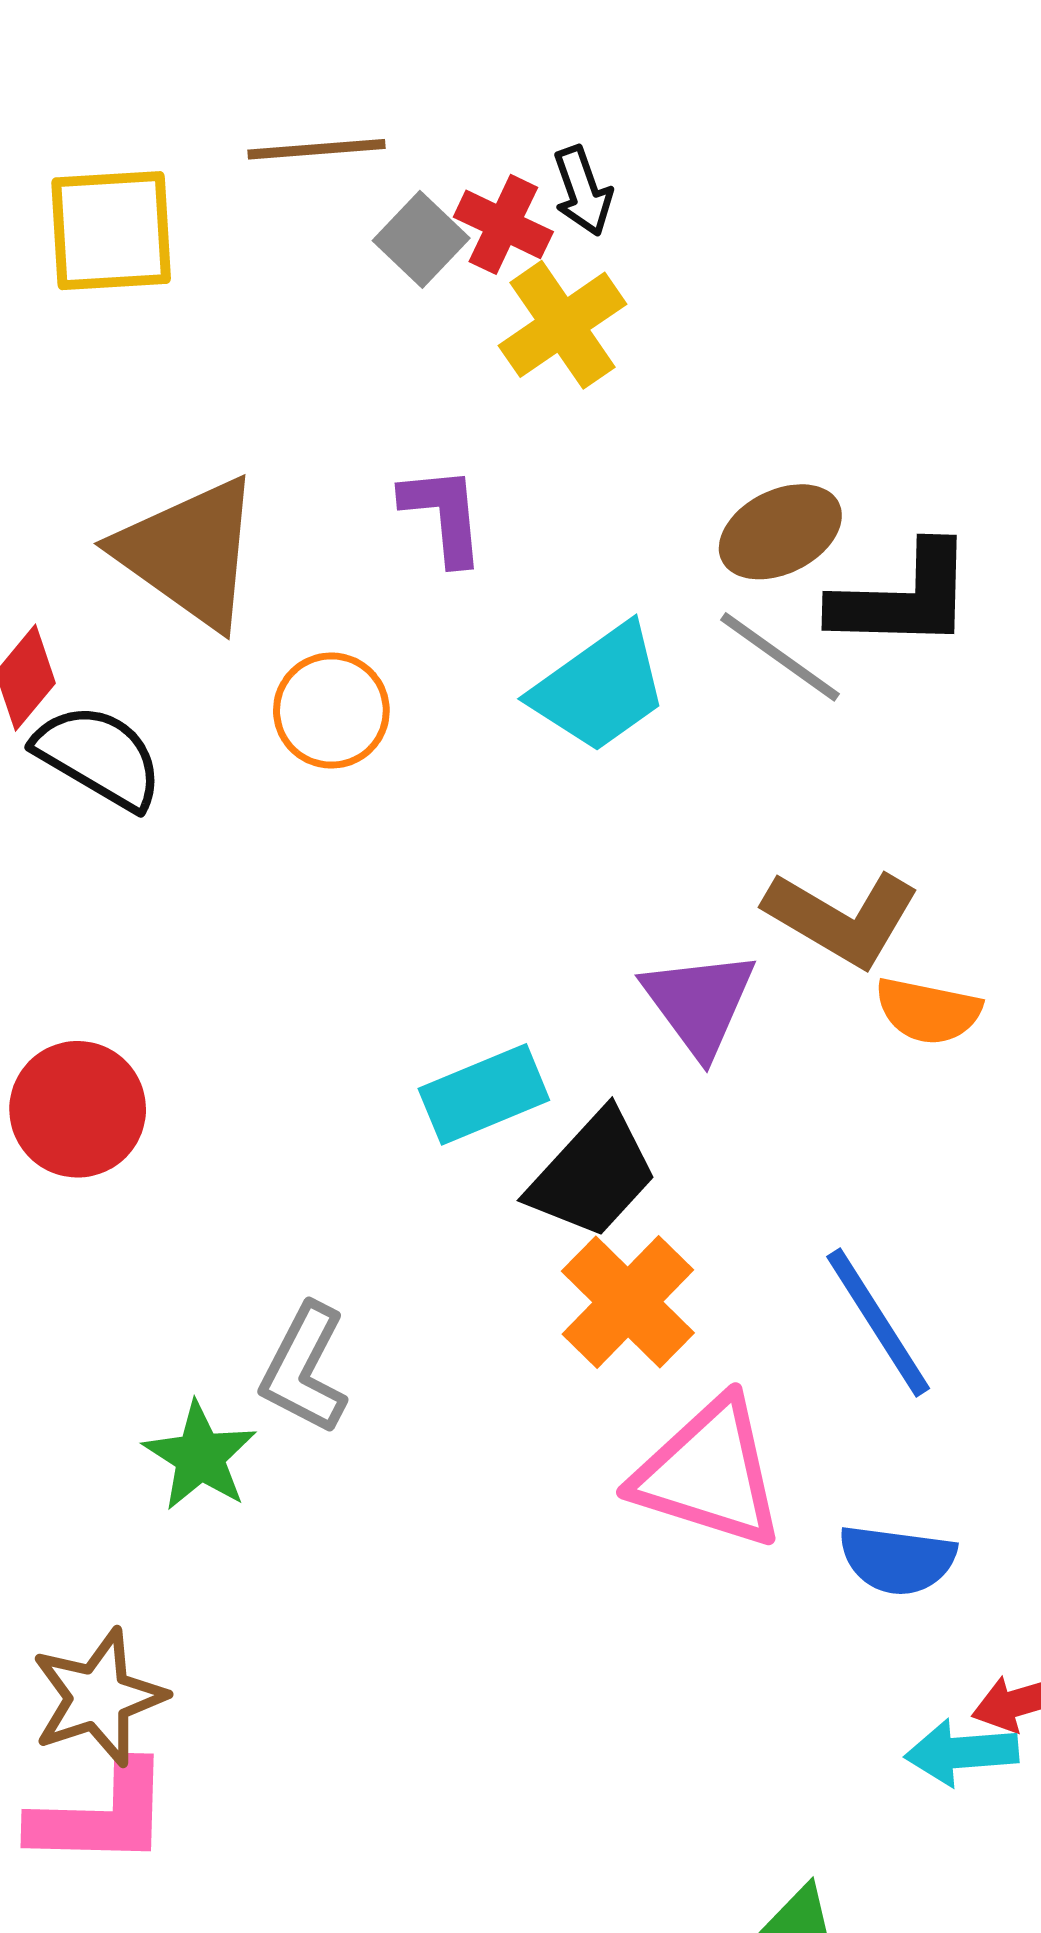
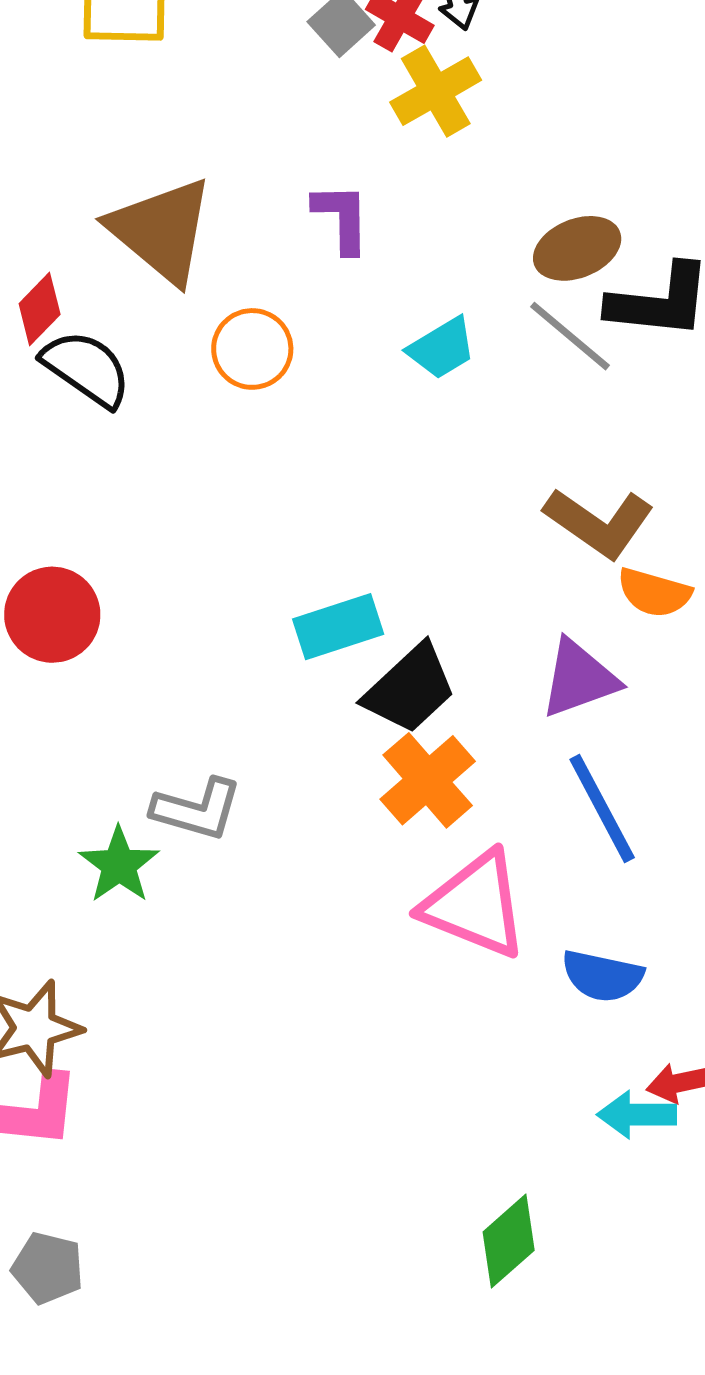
cyan trapezoid: (600, 688) -> (442, 348), size x0.7
purple triangle: (699, 1003) -> (579, 679), moved, turned 42
gray L-shape: (304, 1369) -> (197, 809), turned -106

